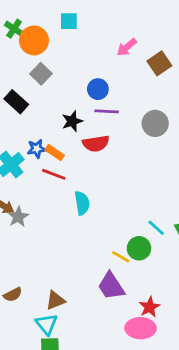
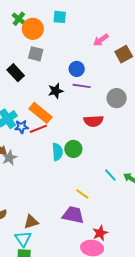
gray square: (41, 74) -> (36, 54), turned -35
red semicircle: (96, 144) -> (93, 121), moved
blue star: (37, 149) -> (21, 127), moved
orange rectangle: (55, 153) -> (41, 113), size x1.6
red line: (54, 174) -> (38, 129), turned -48
green circle: (139, 248) -> (73, 149), moved
purple trapezoid: (111, 286) -> (73, 215), turned 130

